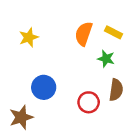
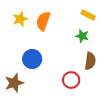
orange semicircle: (84, 34) -> (43, 21), moved
red circle: (89, 102) -> (71, 80), moved

